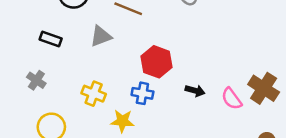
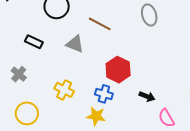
gray triangle: (101, 36) -> (75, 44), turned 36
pink semicircle: (232, 99) -> (166, 118), moved
yellow star: (122, 121) -> (96, 116), moved

